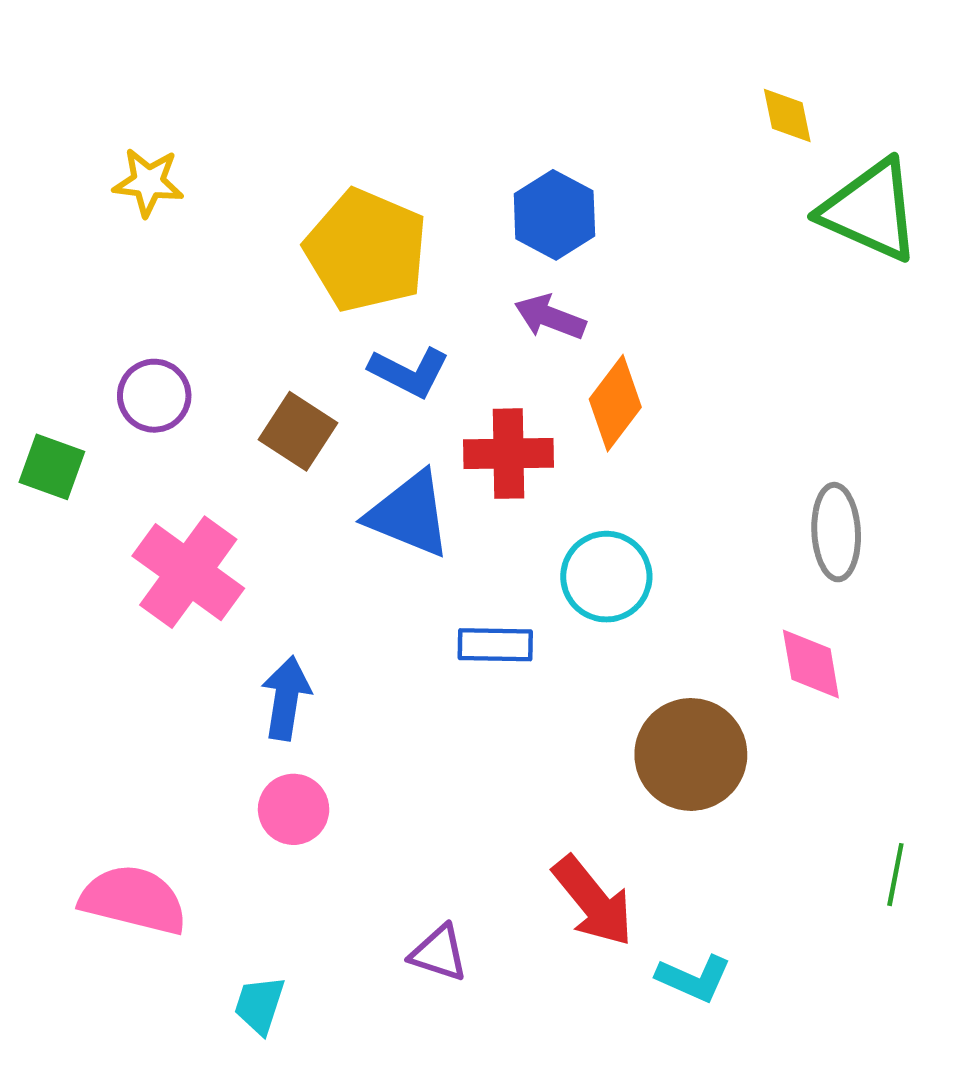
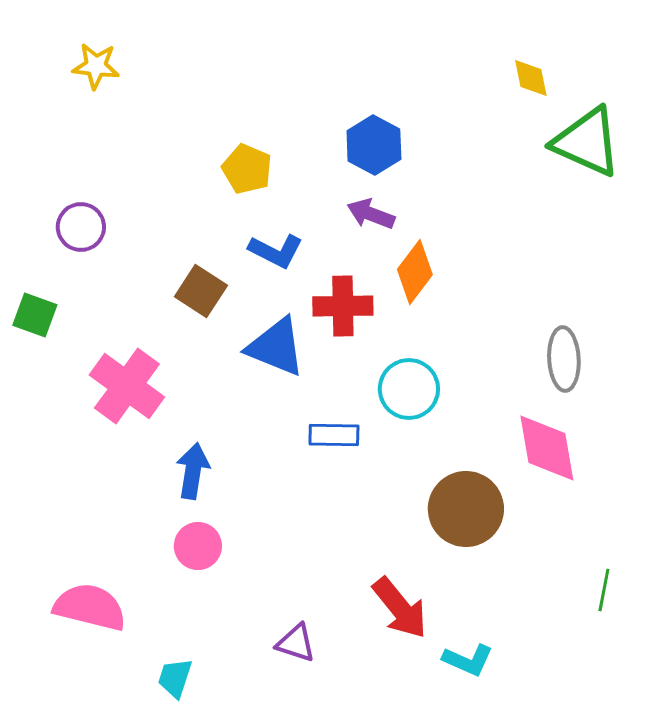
yellow star: (148, 182) -> (96, 66), moved
yellow pentagon: (366, 250) -> (247, 169), size x0.6
purple circle: (154, 396) -> (81, 227), moved
pink diamond: (811, 664) -> (547, 448), size x1.4

